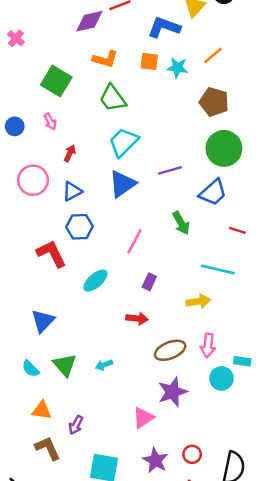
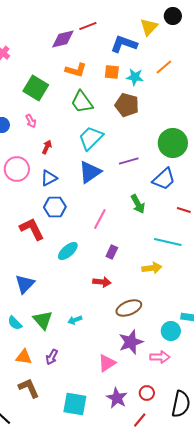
brown pentagon: (214, 102) -> (127, 105), moved
pink arrow: (208, 345) -> (160, 357), moved, turned -96
purple arrow: (76, 425) -> (52, 357), moved

